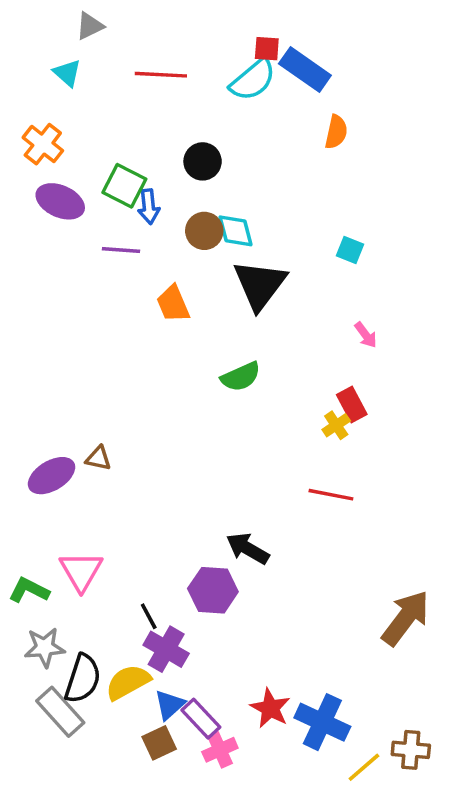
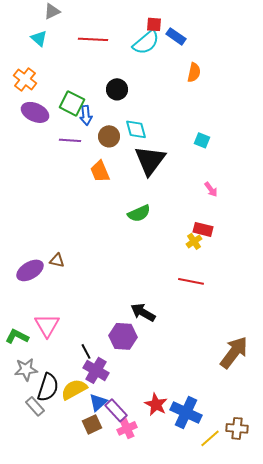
blue rectangle: (305, 69) -> (176, 36), size x0.7
brown circle: (204, 231) -> (109, 136), moved
red rectangle: (352, 404) -> (203, 229), turned -48
gray rectangle: (60, 712) -> (35, 406), size x0.7

